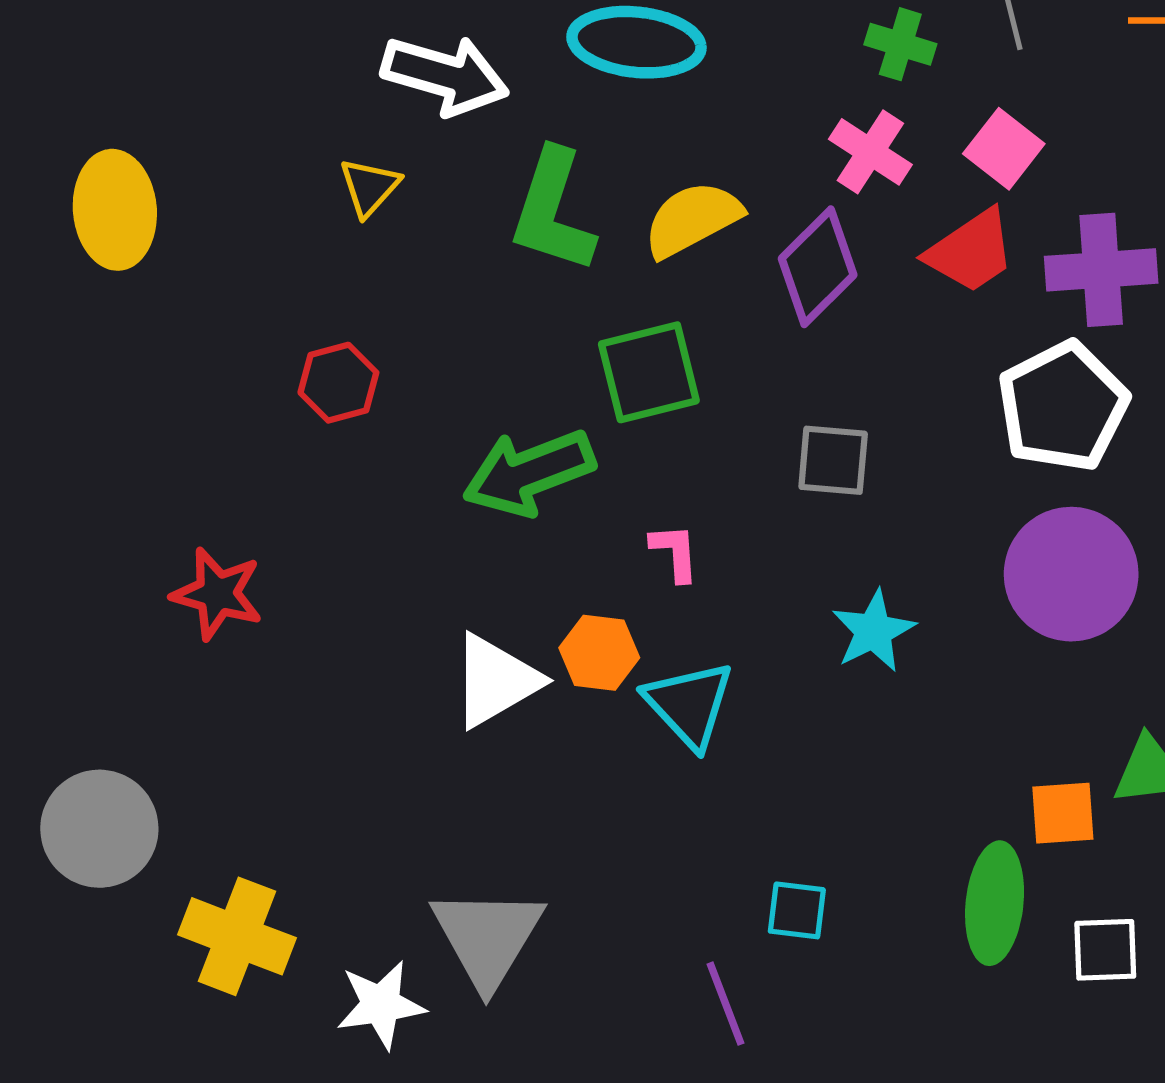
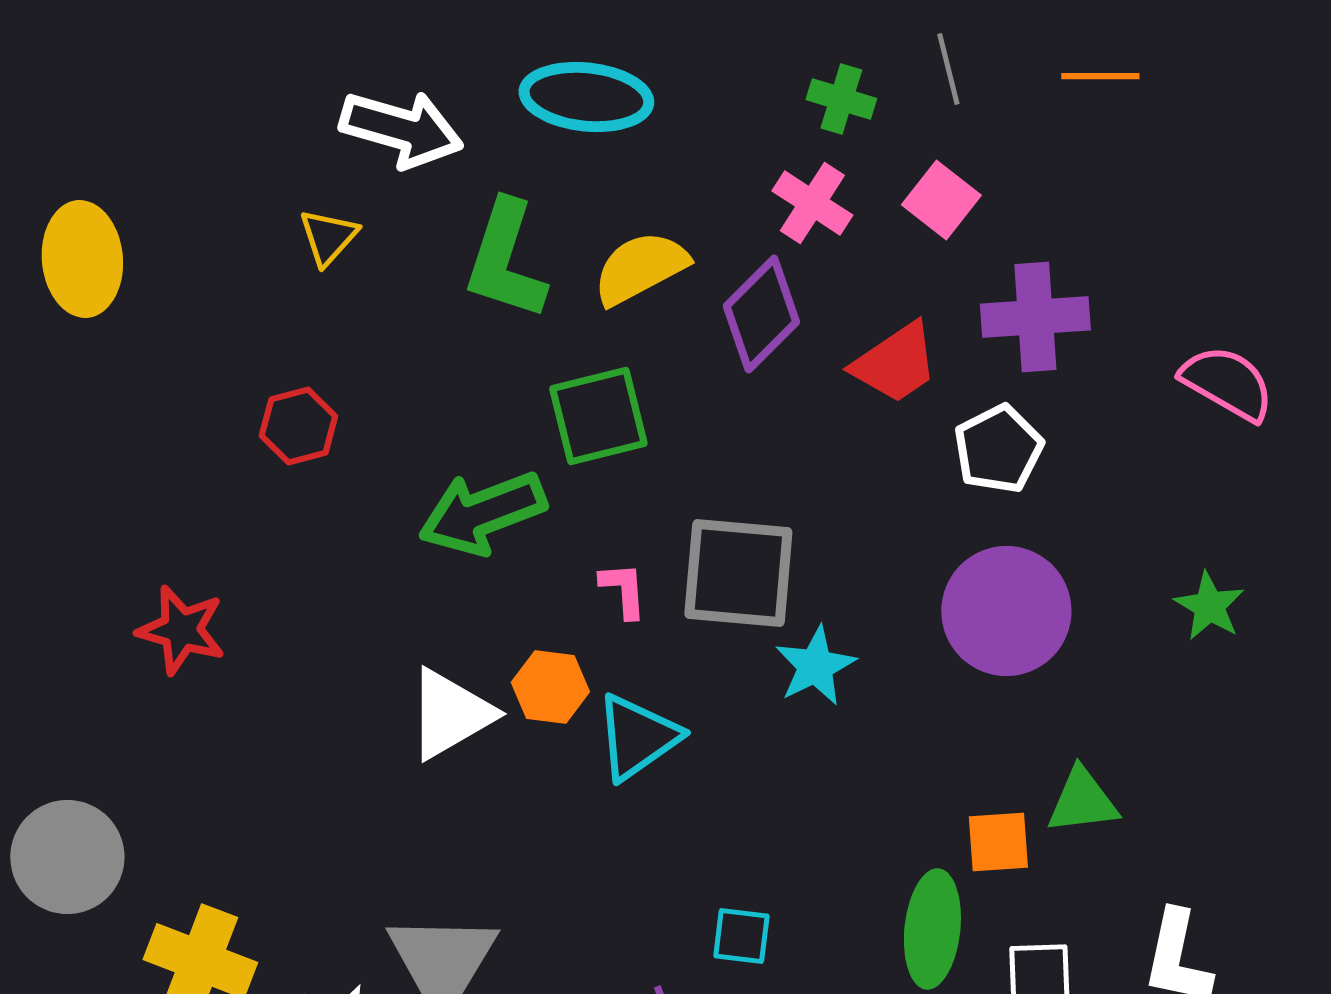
red trapezoid: (971, 251) -> (895, 363), moved
white pentagon: (1063, 406) -> (998, 449), size x0.7
gray square: (833, 460) -> (738, 573), moved, size x1.6
cyan triangle: (689, 705) -> (637, 737), turned 38

